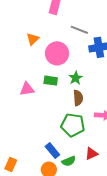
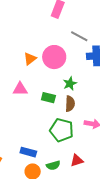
orange triangle: (33, 39) -> (30, 59), moved
green rectangle: (51, 81) -> (48, 98), moved
blue rectangle: (52, 151) -> (28, 152), moved, turned -42

